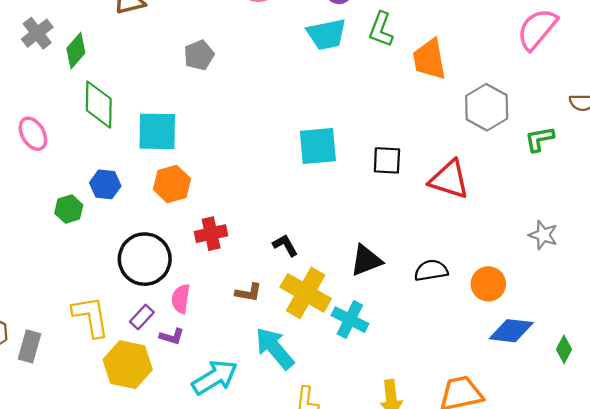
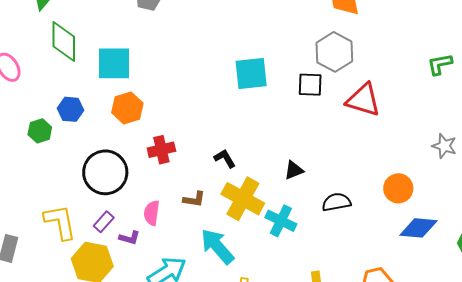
gray hexagon: (487, 107) -> (334, 52), moved
black triangle: (366, 260) -> (294, 170), size x0.7
black semicircle: (431, 270) -> (336, 202), moved
pink semicircle: (181, 299) -> (152, 213), moved

